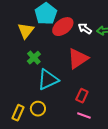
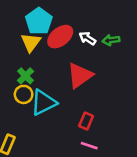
yellow triangle: (26, 31) -> (31, 42), moved
yellow circle: (38, 109) -> (24, 94), moved

